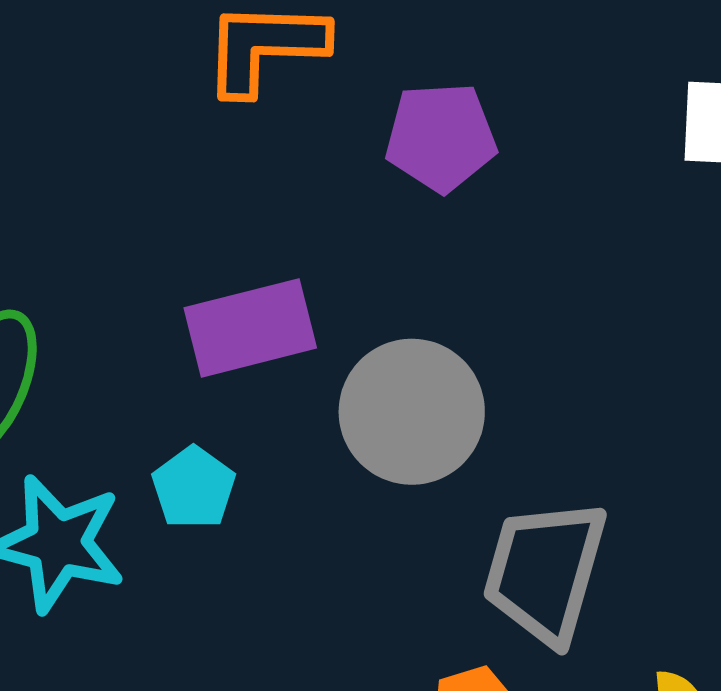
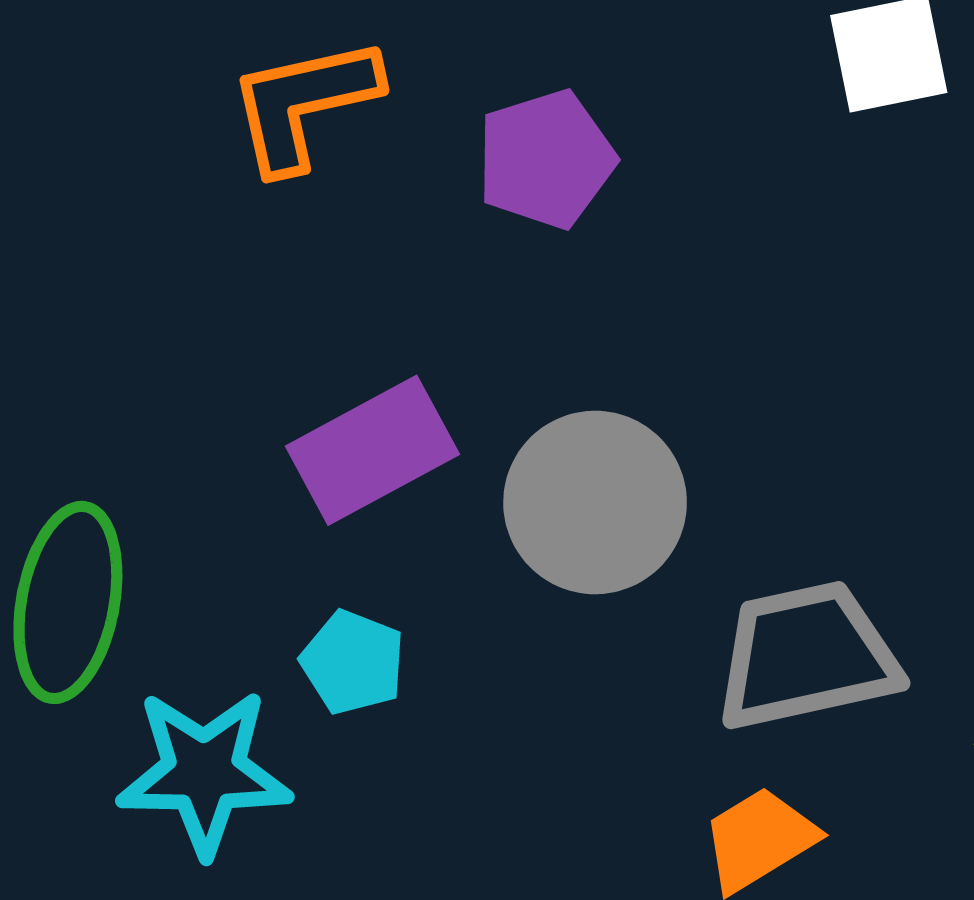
gray trapezoid: (545, 571) -> (806, 656), turned 76

